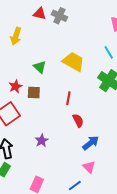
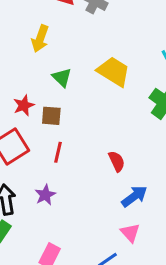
yellow arrow: (16, 36) -> (40, 39), moved
red line: (68, 98) -> (58, 152), moved
purple star: (42, 141) -> (45, 195), moved

